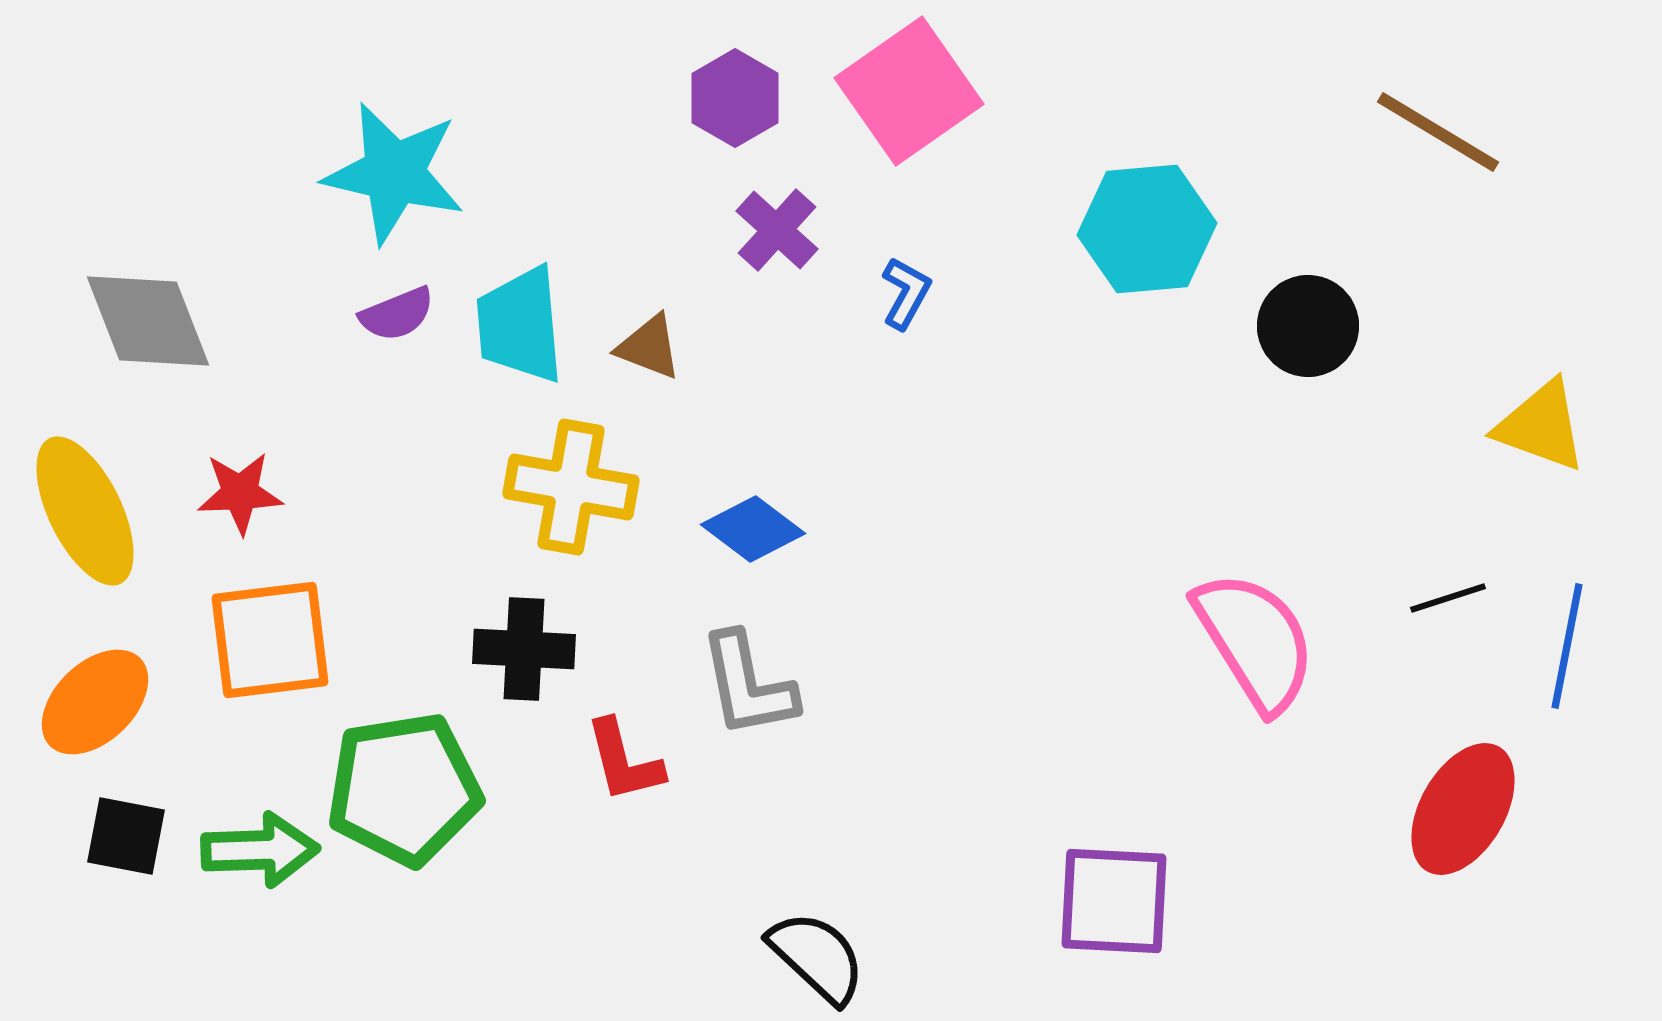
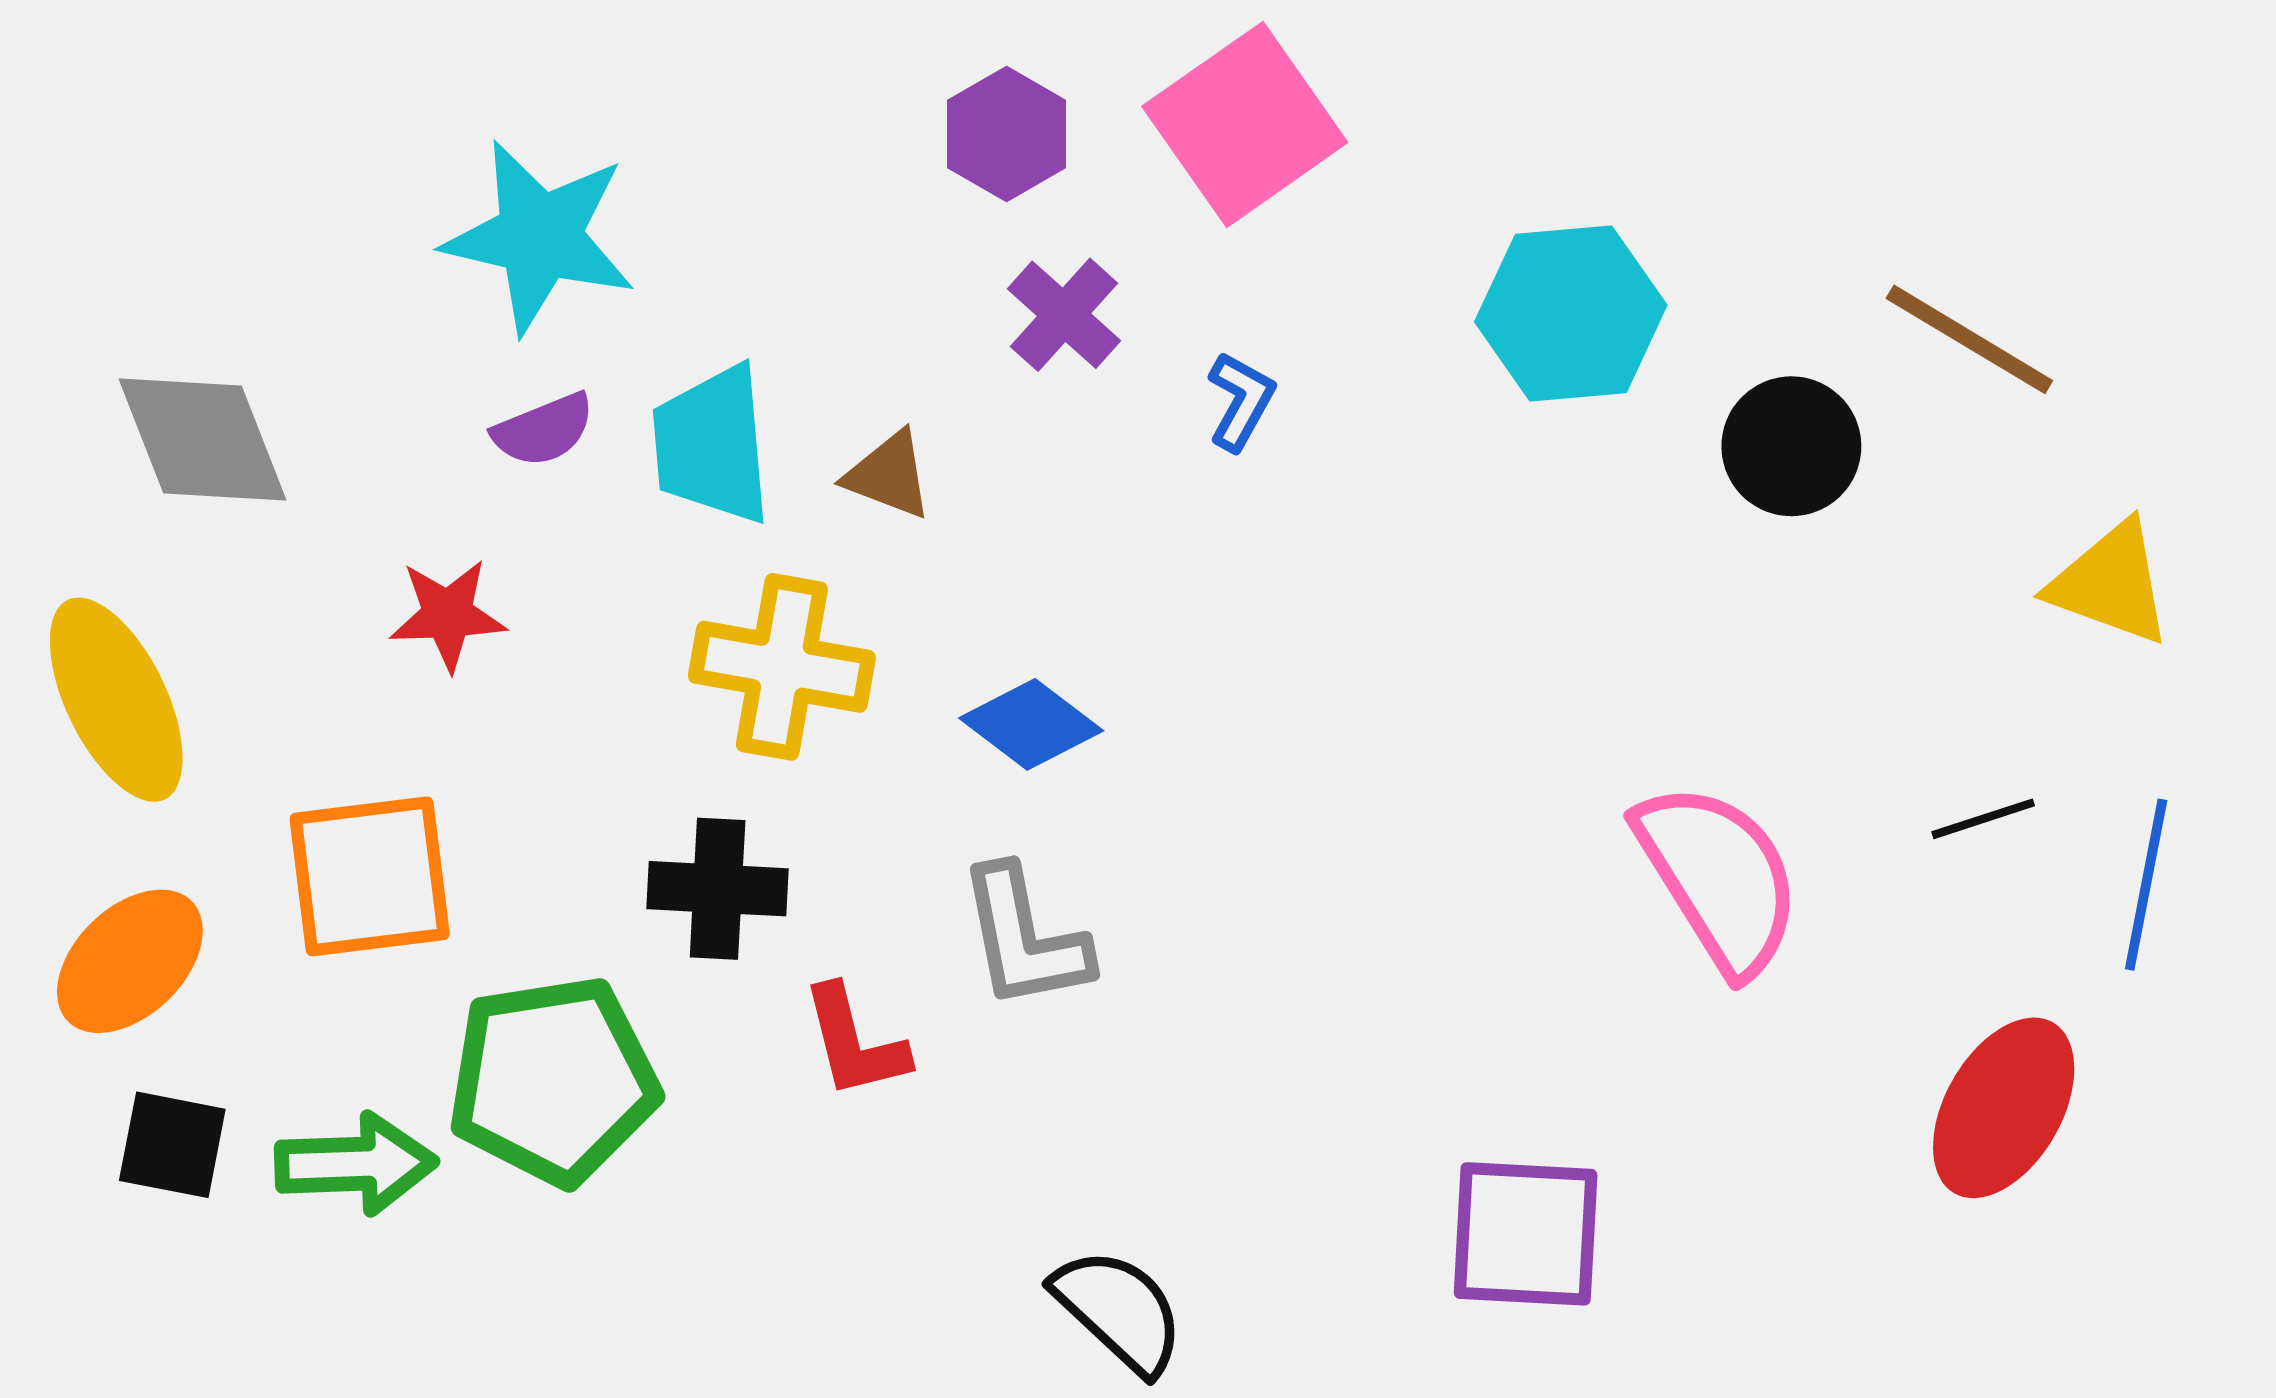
brown line: (1438, 132) -> (1969, 339), moved
red star: (240, 493) -> (448, 615), moved

